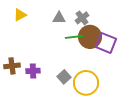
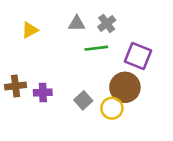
yellow triangle: (20, 15) -> (30, 30), moved
brown circle: (90, 37) -> (125, 87), moved
yellow circle: (86, 83) -> (112, 108), size x0.7

